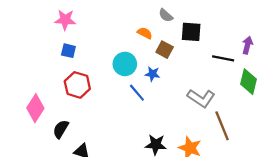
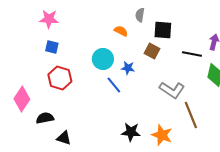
gray semicircle: (166, 15) -> (140, 15), turned 56
brown square: (165, 50) -> (152, 51), moved
black semicircle: (61, 129) -> (45, 118), turned 48

